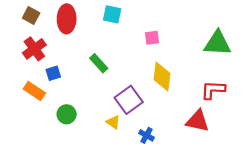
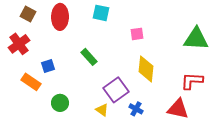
red cross: (34, 49) -> (19, 44), moved
blue cross: (146, 135) -> (136, 109), moved

